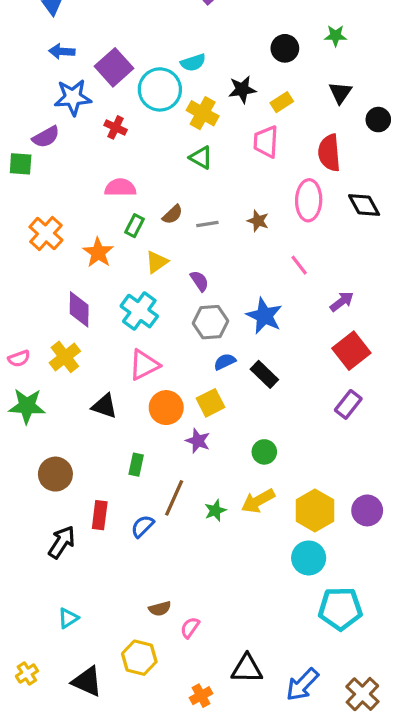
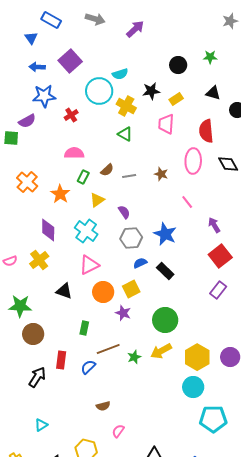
purple square: (114, 67) -> (70, 61), moved
black triangle: (340, 93) -> (213, 93), turned -49
red cross: (116, 127) -> (71, 115), turned 32
purple arrow: (342, 302) -> (214, 225), turned -84
green star: (27, 406) -> (20, 306), moved
green circle: (264, 452) -> (165, 320), size x1.6
brown line: (174, 498) -> (108, 349), turned 45
brown semicircle: (160, 609) -> (103, 406), moved

